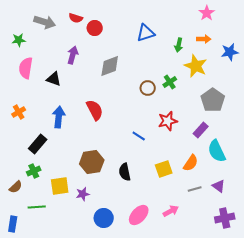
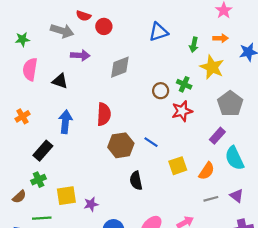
gray arrow: (45, 22) -> (62, 31), moved
purple arrow: (73, 55) -> (80, 55), turned 78
green cross: (170, 82) -> (184, 84), turned -32
red semicircle: (95, 110) -> (104, 114), turned 30
red star: (168, 121) -> (182, 111), moved
brown hexagon: (92, 162) -> (121, 145), moved
yellow square: (164, 169) -> (178, 166), moved

